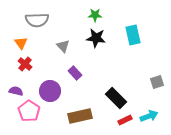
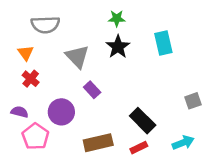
black star: (96, 38) -> (118, 47), turned 30
gray triangle: (63, 46) -> (77, 57), size x1.5
red rectangle: (125, 120) -> (139, 148), moved

